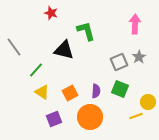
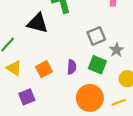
gray star: (139, 57) -> (117, 50), moved
yellow line: (136, 116) -> (119, 102), moved
orange circle: (90, 117) -> (90, 98), moved

